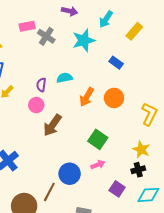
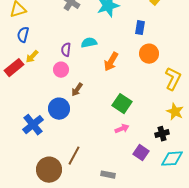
blue rectangle: (116, 63) -> (140, 28), turned 64
orange circle: (114, 98) -> (149, 54), moved
brown arrow: (52, 125) -> (77, 90), size x0.6
yellow star: (141, 149) -> (175, 112), moved
blue circle: (70, 174) -> (59, 109), moved

